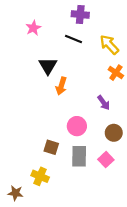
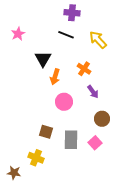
pink star: (33, 28) -> (18, 34), moved
orange cross: (116, 73) -> (84, 69), moved
pink circle: (77, 126) -> (64, 102), moved

